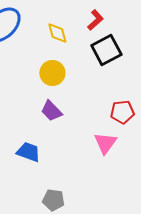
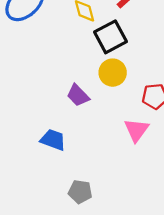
black square: (106, 50) -> (110, 37), moved
yellow circle: (52, 73) -> (113, 73), moved

